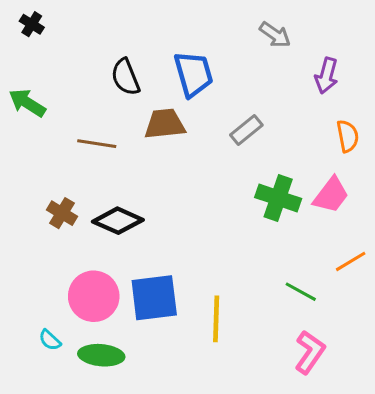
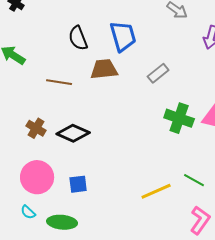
pink circle: (94, 296) -> (37, 177), moved
blue square: (154, 298) -> (78, 184), moved, size x0.6
yellow line: (216, 319) -> (156, 191), moved, turned 64

